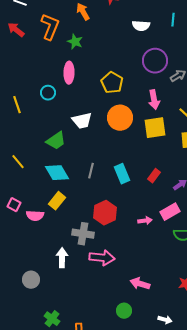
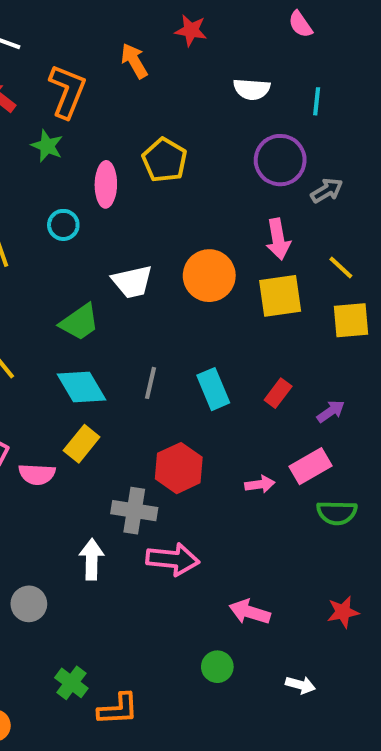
cyan line: (173, 20) -> (317, 101), moved
green star: (75, 42) -> (47, 146), moved
yellow pentagon: (112, 83) -> (165, 160), moved

